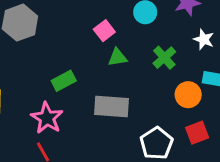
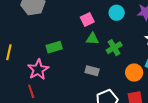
green cross: (164, 58) -> (114, 48), moved
gray rectangle: (111, 107) -> (92, 71), moved, size x0.6

